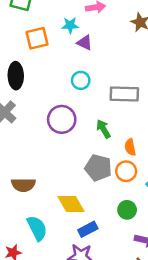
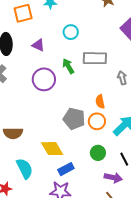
purple triangle: (85, 43) -> (38, 45), moved
cyan circle: (81, 80) -> (71, 32), moved
green arrow: (103, 129) -> (68, 66), moved

